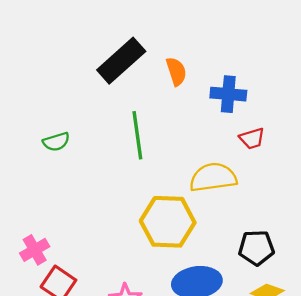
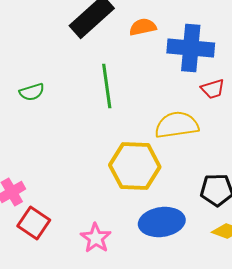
orange semicircle: (176, 71) -> (143, 27), turned -84
blue cross: (228, 94) -> (191, 48), size x1.4

